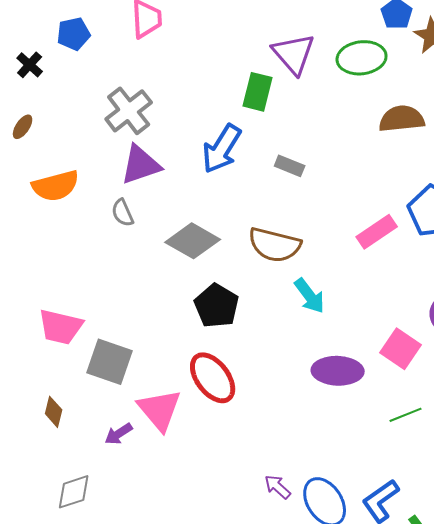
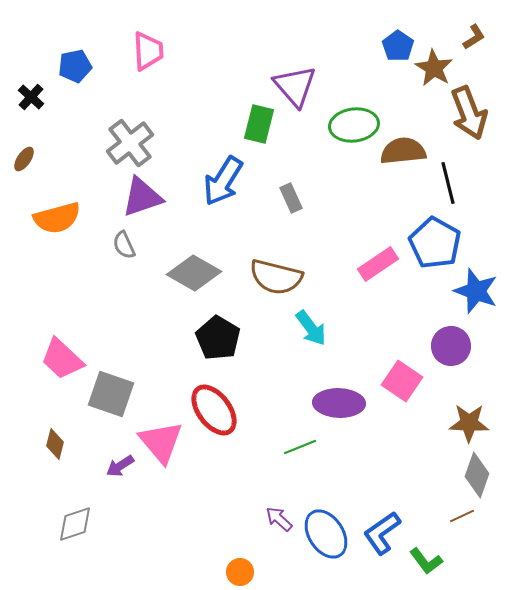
green ellipse: (362, 58) -> (354, 125), moved
gray rectangle: (290, 166) -> (291, 198), turned 44
pink trapezoid: (61, 327) -> (62, 359), turned 30
green line: (406, 415) -> (300, 447), moved

